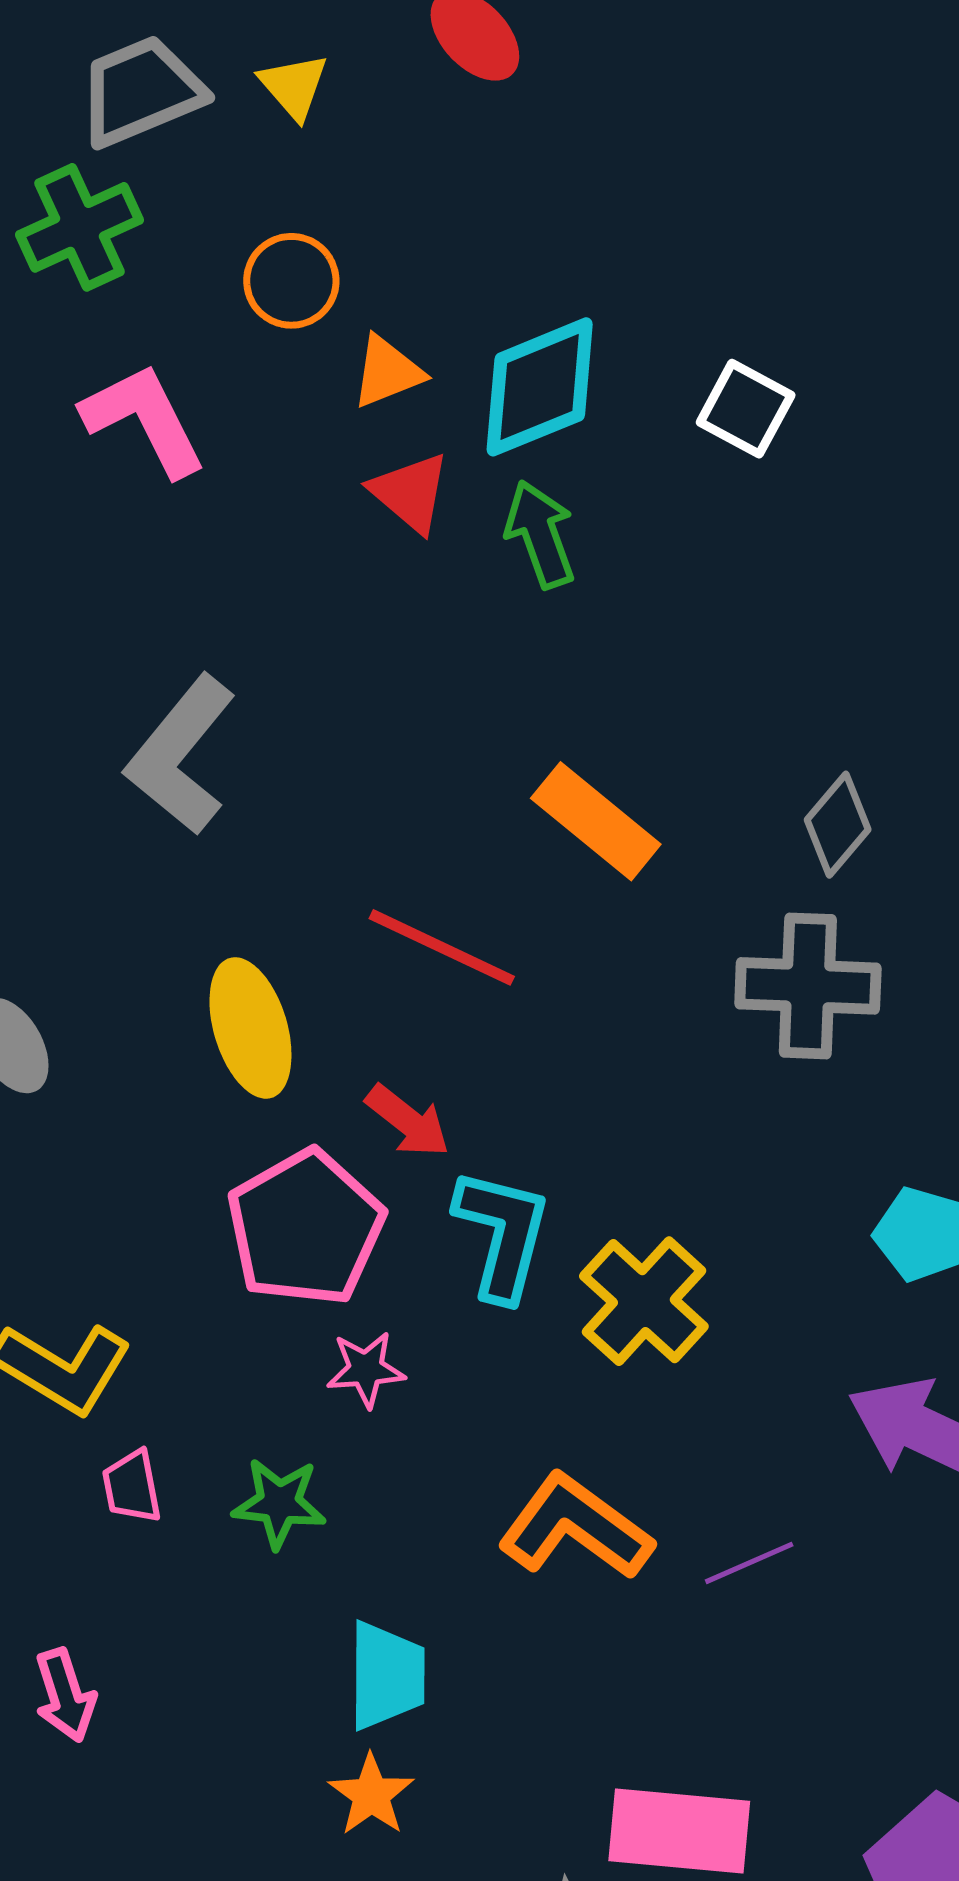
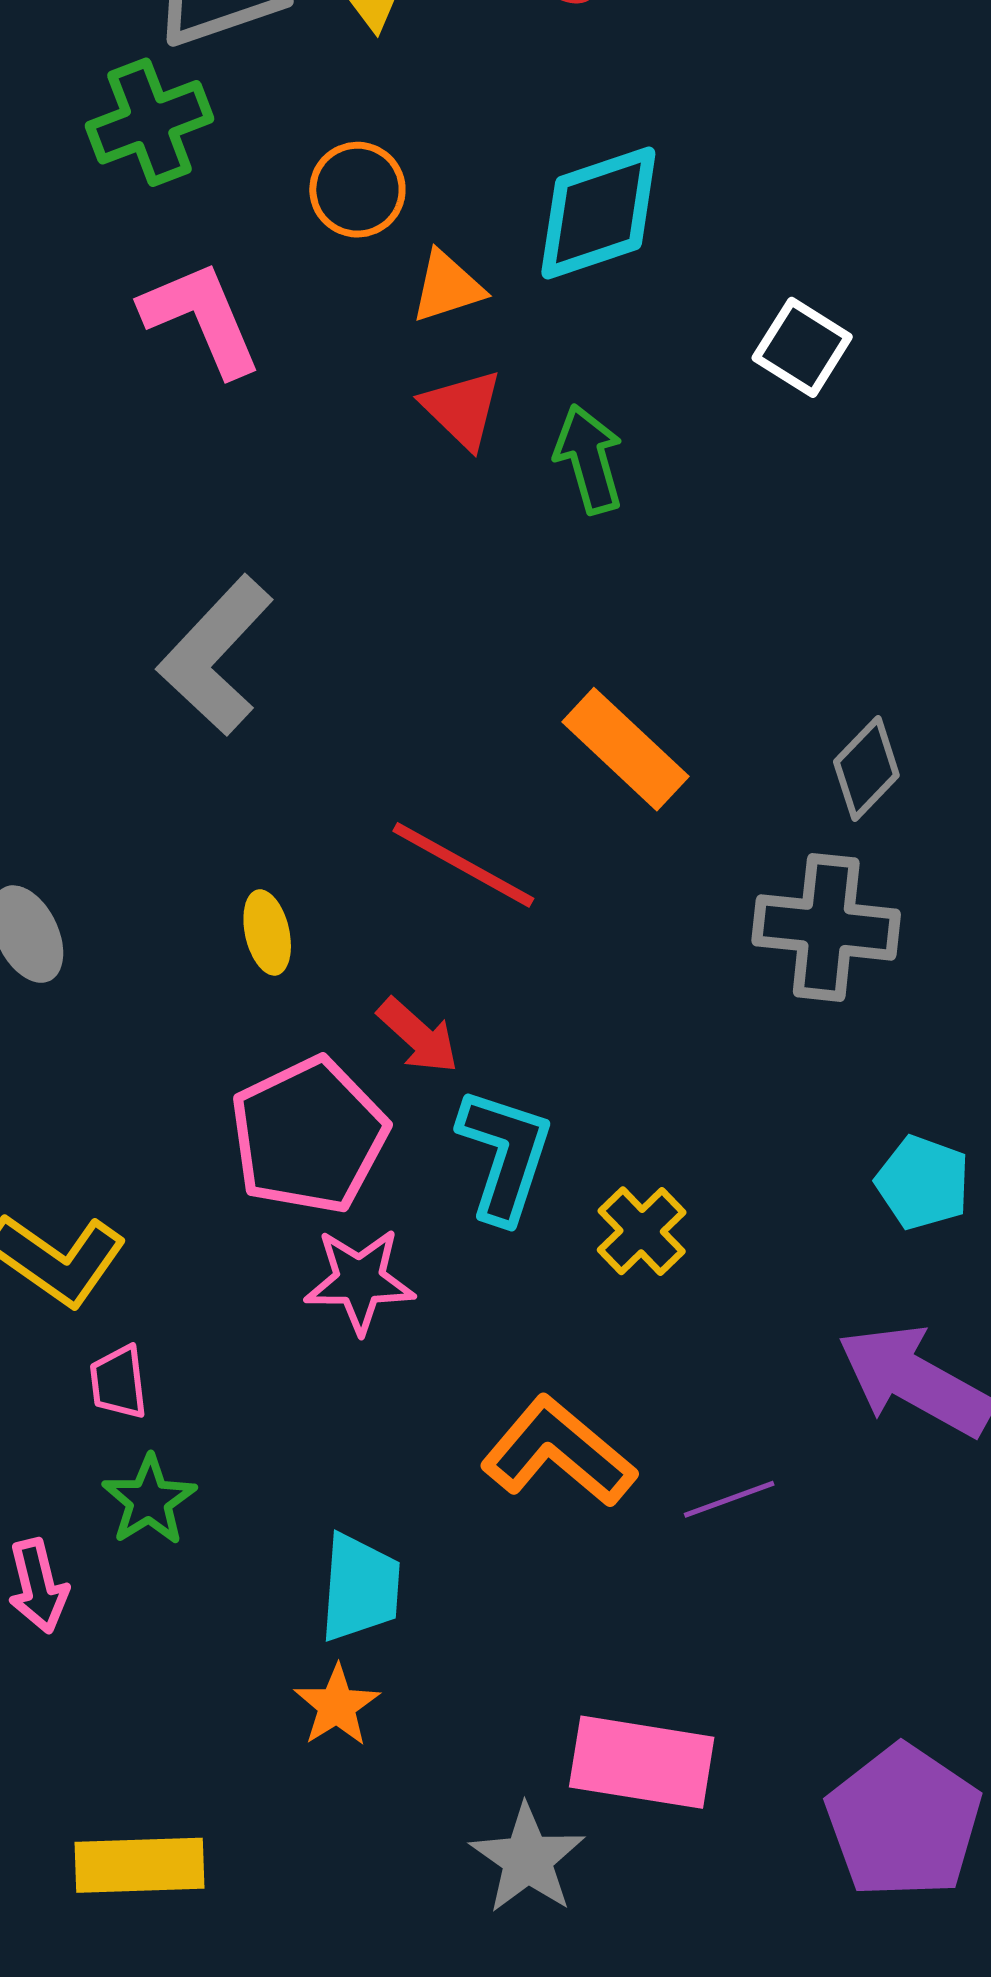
cyan diamond: (540, 387) -> (598, 213), moved
yellow ellipse: (250, 1028) -> (267, 932), size x0.6
yellow cross: (644, 1301) -> (642, 1231), size x0.7
pink star: (366, 1369) -> (360, 1281), size x1.4
green star: (279, 1503) -> (149, 1500), moved, turned 30

